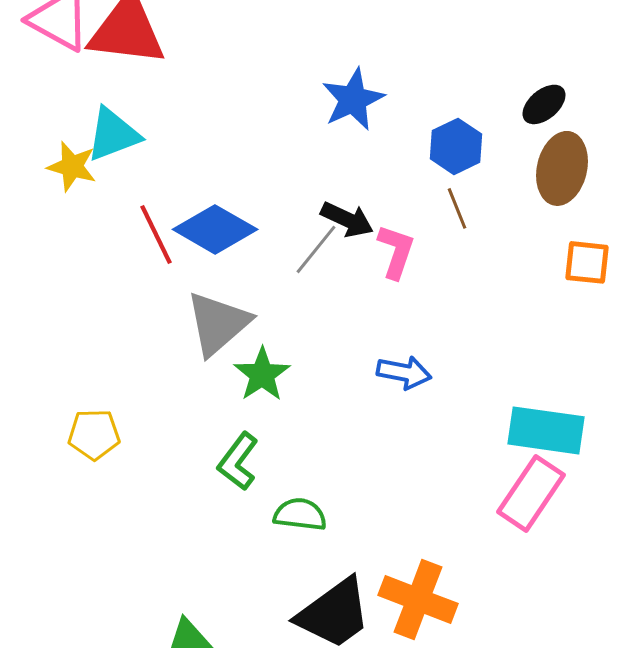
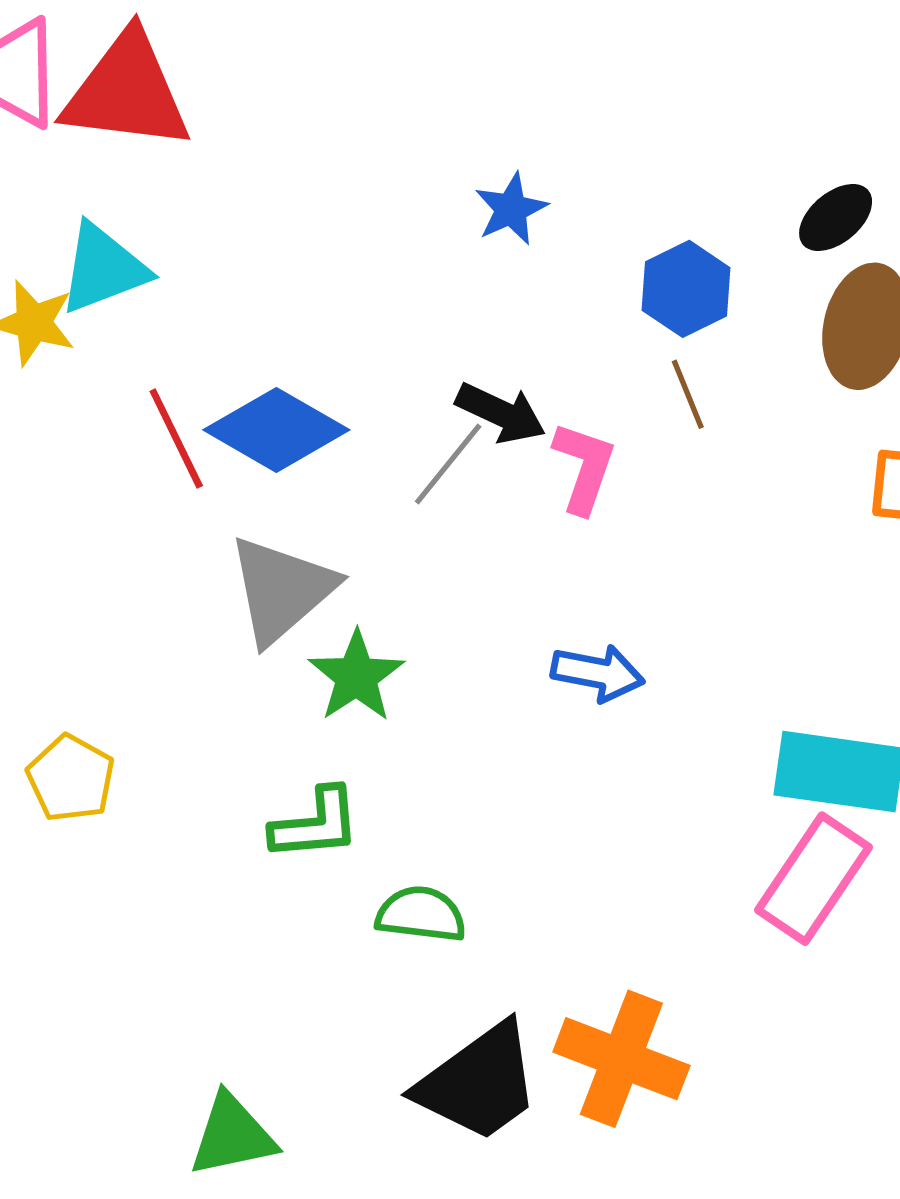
blue star: (353, 99) -> (511, 209), size x0.7
yellow pentagon: (94, 434) -> (71, 778), turned 30
green L-shape: (238, 461) -> (316, 824), turned -132

